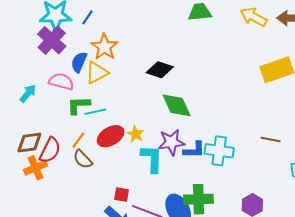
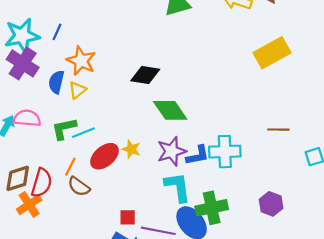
yellow triangle: (97, 73) -> (77, 90), size x0.7
pink semicircle: (61, 82) -> (27, 118), moved
cyan L-shape: (152, 159) -> (178, 187), moved

